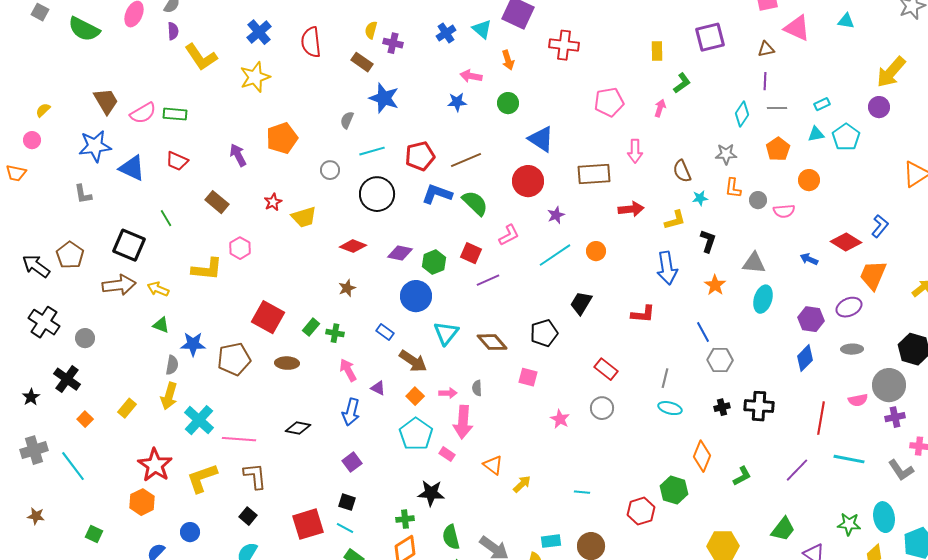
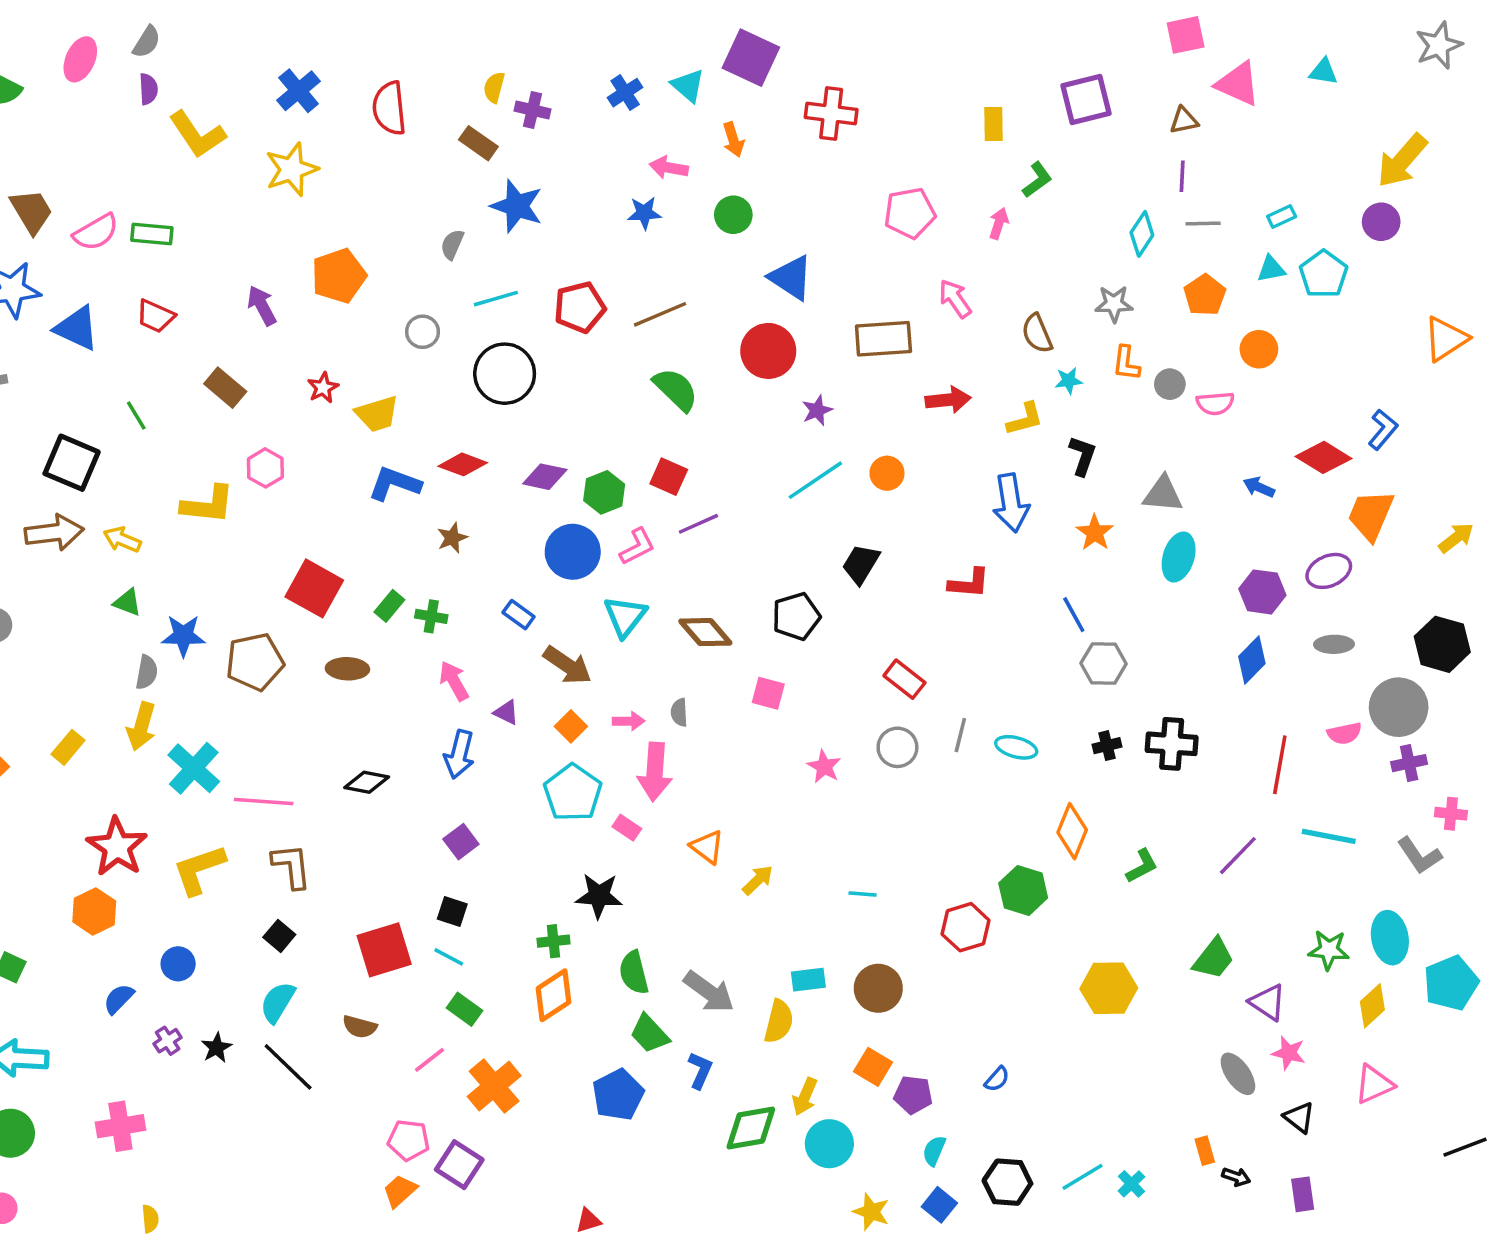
pink arrow: (635, 151) -> (955, 299), turned 145
blue L-shape: (437, 194) -> (395, 484), moved
pink L-shape: (509, 235) -> (637, 547), moved
gray line: (665, 378) -> (960, 735), moved

